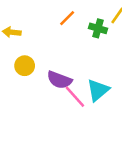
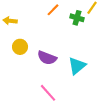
pink line: (75, 97) -> (48, 93), moved

